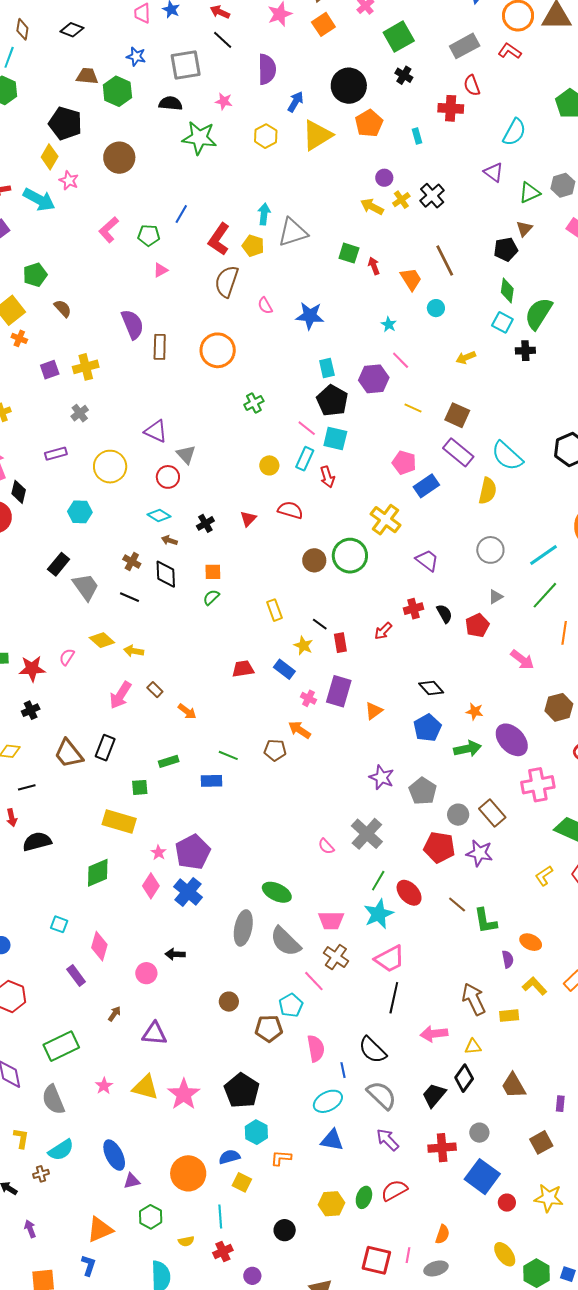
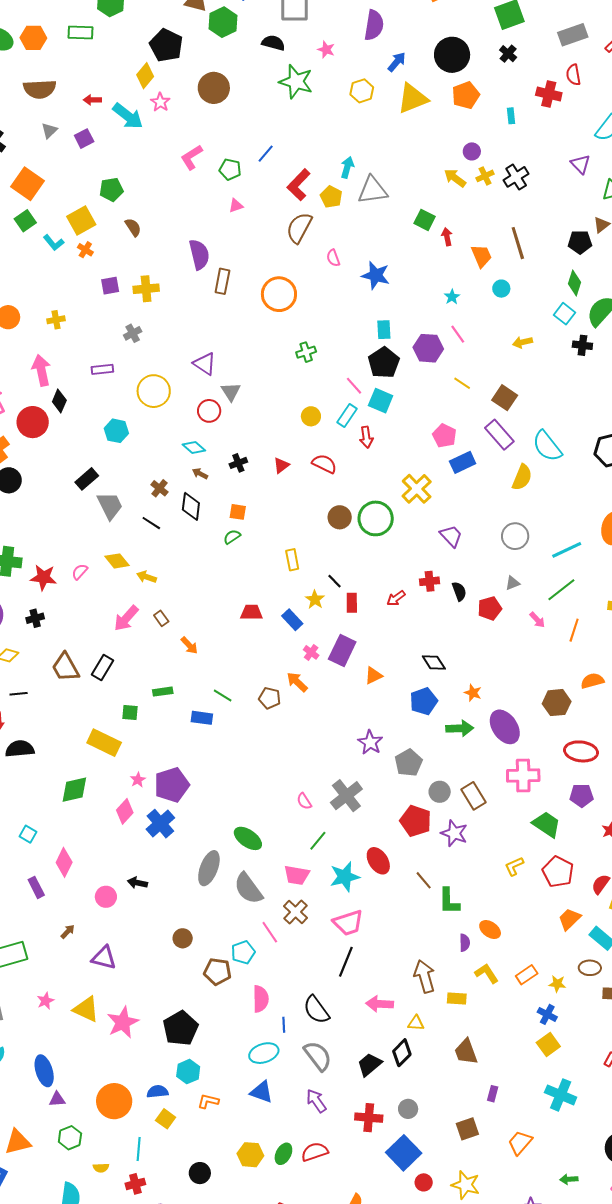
pink arrow: (522, 660) -> (537, 620), moved, size x0.7
green line: (378, 881) -> (318, 841), moved
brown trapezoid: (513, 1086) -> (466, 1052), moved

